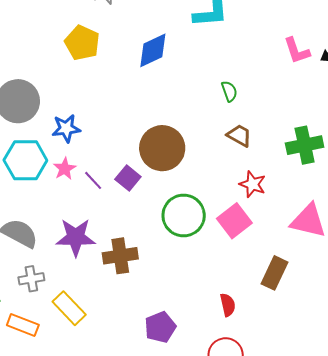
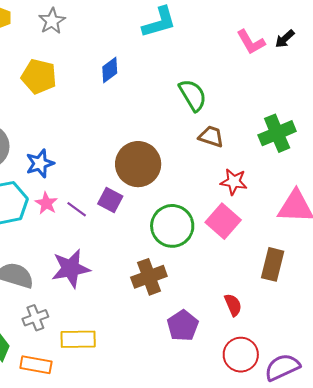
blue diamond: (153, 50) -> (110, 70), size x0.7
green semicircle: (229, 91) -> (193, 95), size x1.6
brown cross: (120, 256) -> (149, 277), moved
yellow rectangle: (69, 308) -> (78, 339), turned -36
purple pentagon: (160, 327) -> (183, 326), moved

